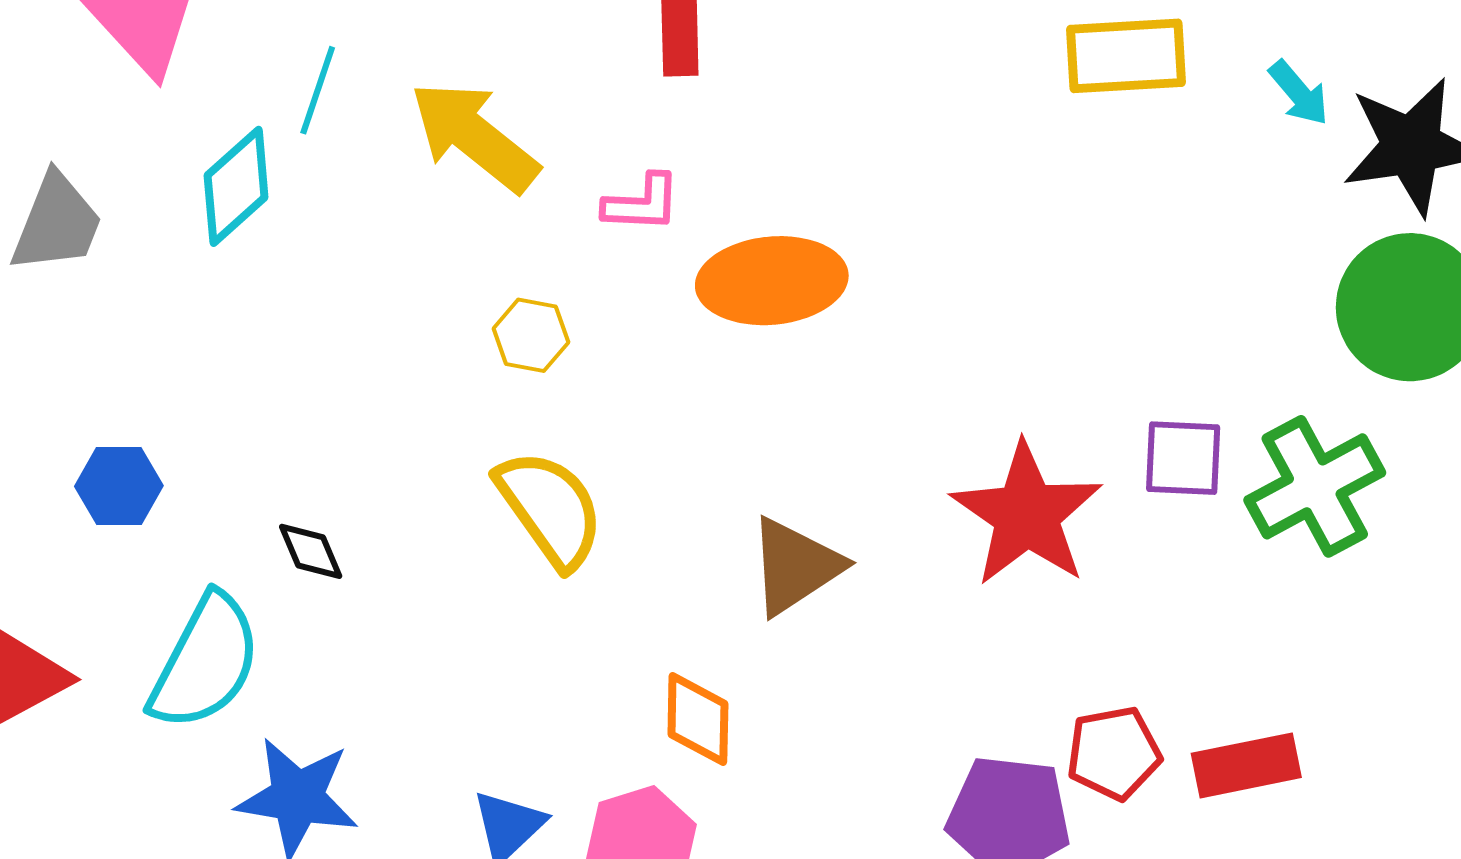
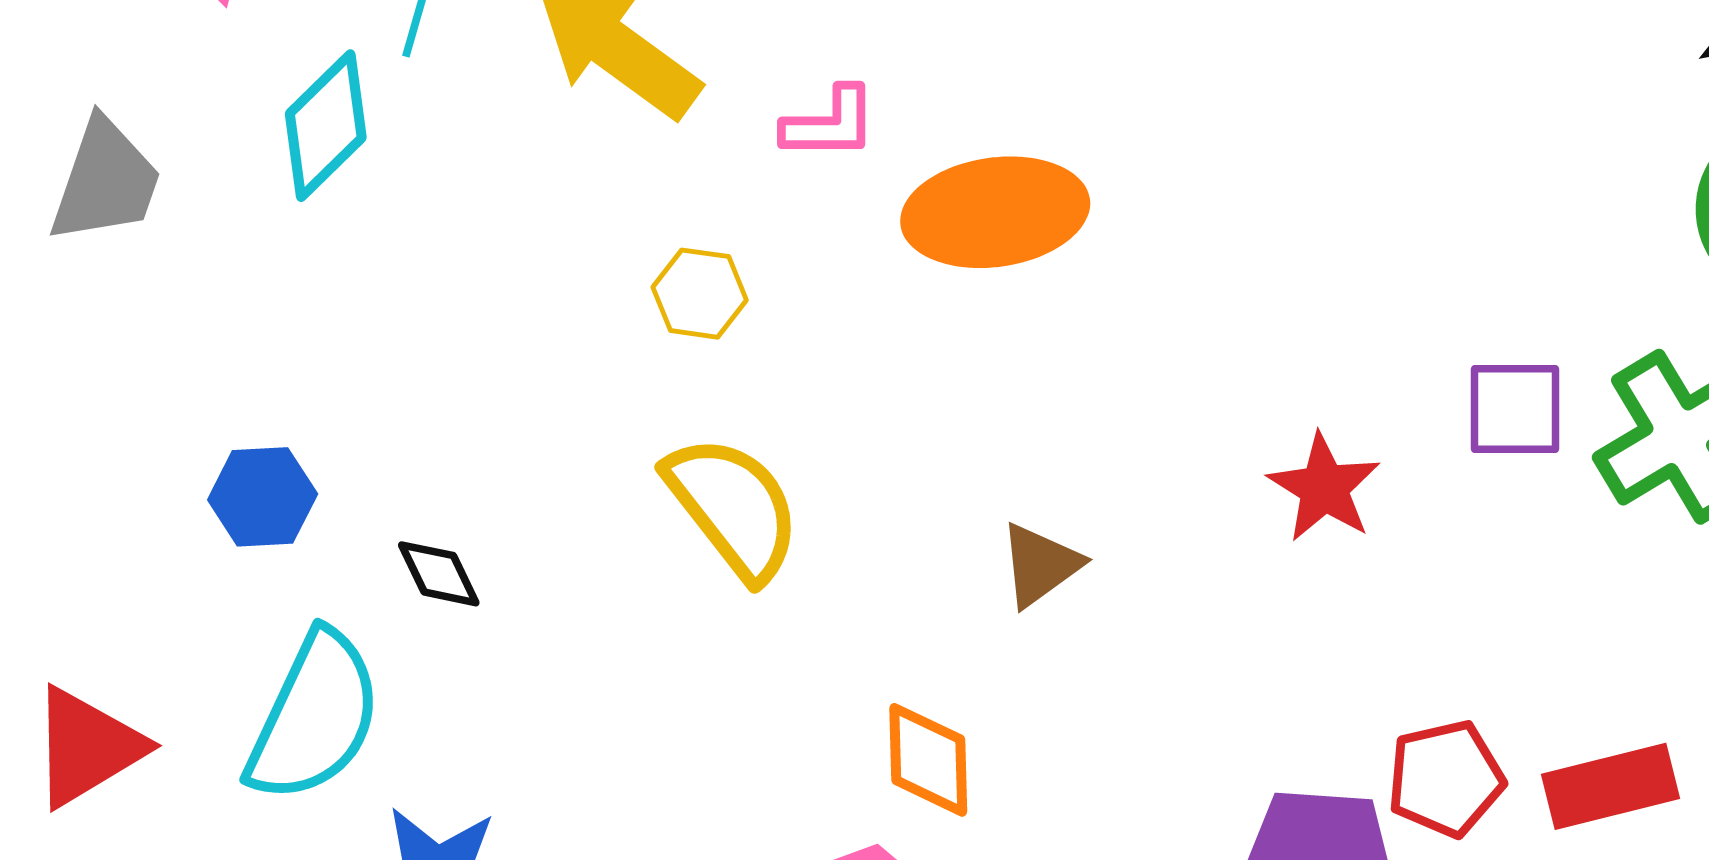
blue hexagon: (119, 486) -> (263, 497), moved
red star: (1027, 514) -> (1324, 488), size x0.6
brown triangle: (795, 566) -> (1040, 565), size x0.7

